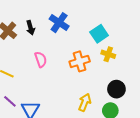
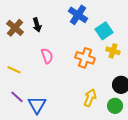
blue cross: (59, 23) -> (78, 15), moved
orange cross: (80, 61) -> (85, 58), turned 36

